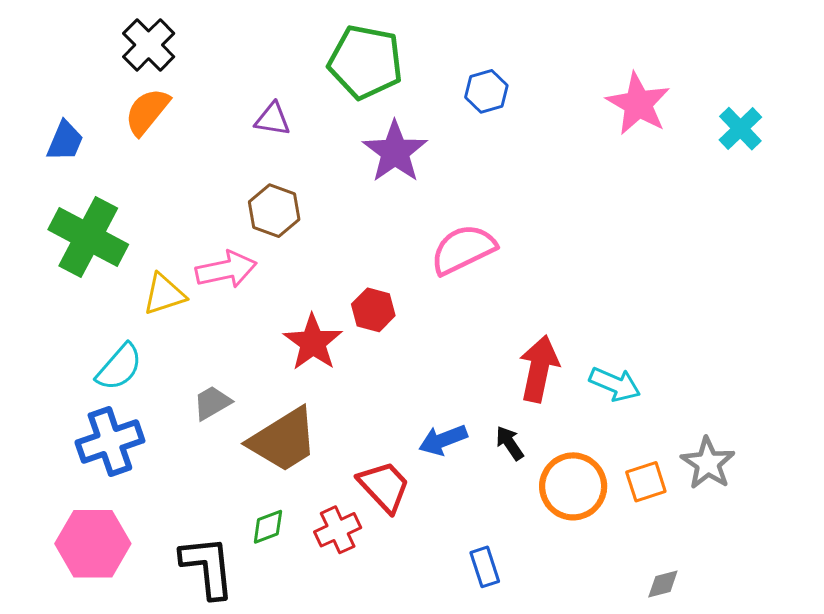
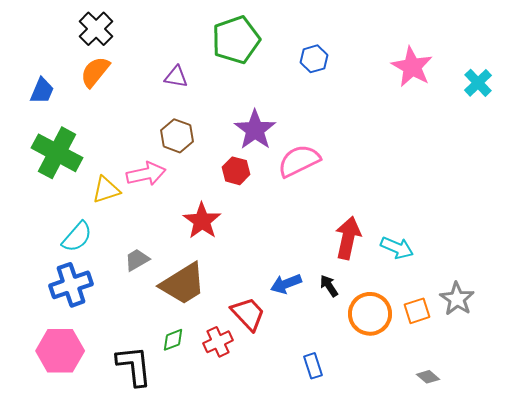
green pentagon: (366, 62) -> (236, 40), turned -30
purple star: (395, 152) -> (255, 130), moved
red hexagon: (373, 310) -> (236, 171), moved
gray diamond: (663, 584) -> (428, 377), turned 55

